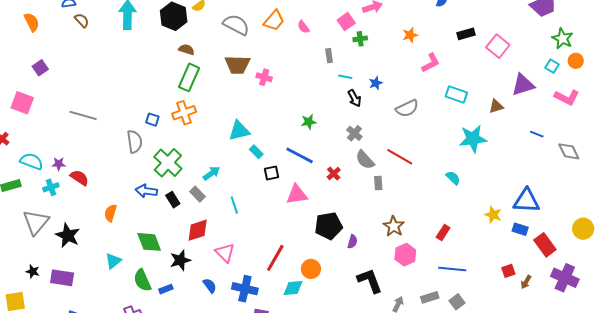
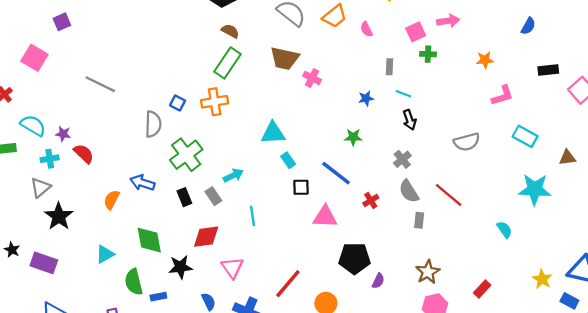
blue star: (376, 83) -> (366, 98), moved
blue arrow: (146, 191) -> (142, 183), moved
gray triangle: (36, 222) -> (40, 188), moved, size x0.7

